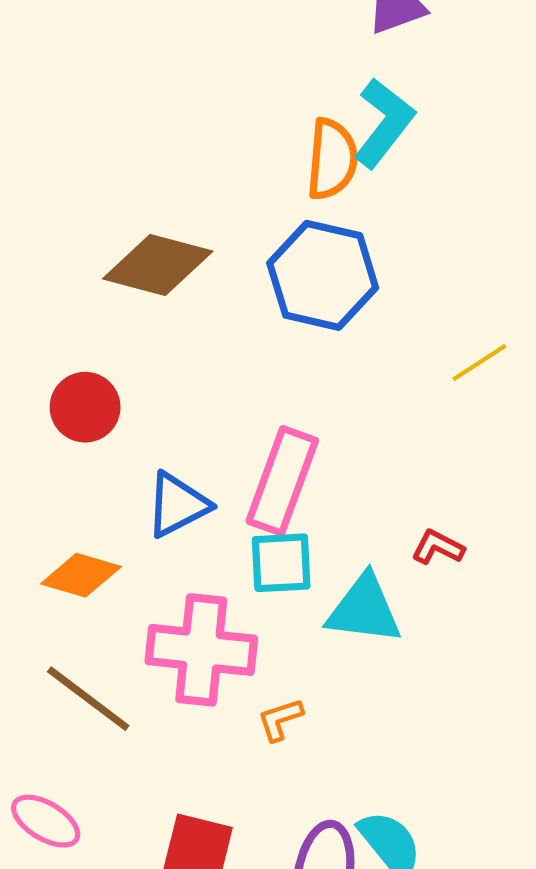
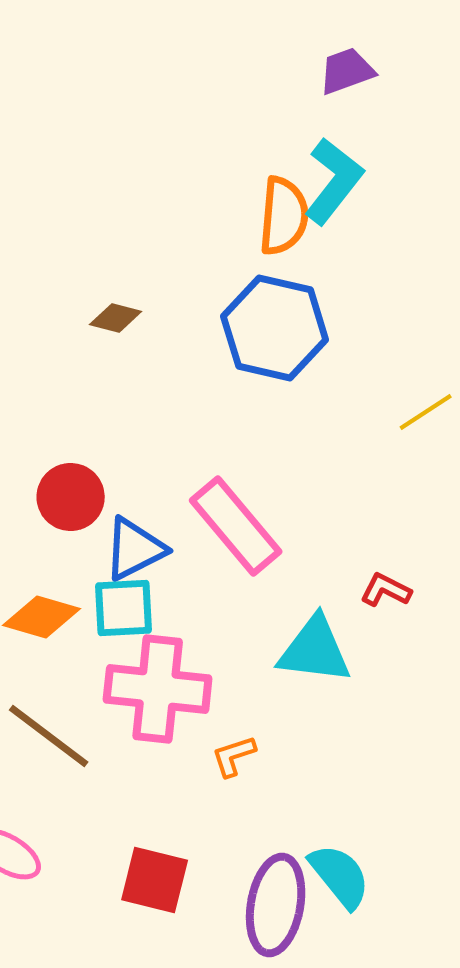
brown diamond: (158, 265) -> (116, 318), size x0.5
red circle: (85, 407) -> (71, 497), moved
pink rectangle: (282, 481) -> (236, 526), turned -60
cyan square: (281, 563) -> (124, 608), moved

